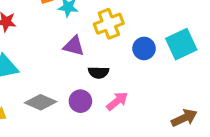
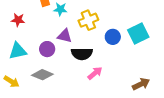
black semicircle: (99, 72) -> (82, 54), size x1.5
purple circle: (80, 101) -> (47, 49), moved

